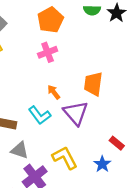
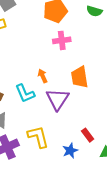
pink cross: (48, 52) -> (62, 40), moved
orange trapezoid: (93, 84) -> (80, 77), turned -30

